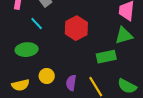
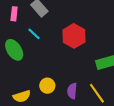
green ellipse: (27, 50) -> (14, 50), moved, turned 65

